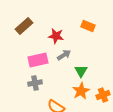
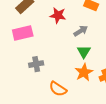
gray arrow: (64, 55) -> (81, 31), moved
pink rectangle: (38, 60) -> (23, 33), moved

